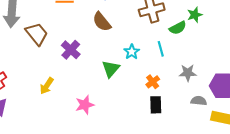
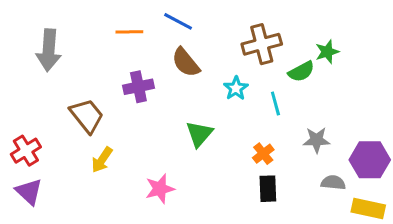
brown trapezoid: (37, 34) -> (87, 116), moved
purple cross: (71, 50) -> (138, 87), moved, turned 36
cyan star: (132, 52) -> (236, 88), moved

